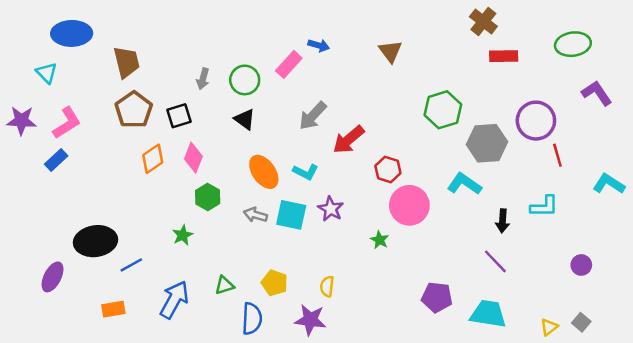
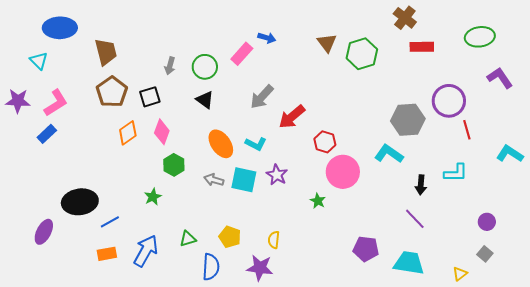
green hexagon: (443, 110) -> (362, 54), moved
orange rectangle: (113, 309) -> (107, 254), moved
gray square: (581, 322) -> (485, 254), moved

